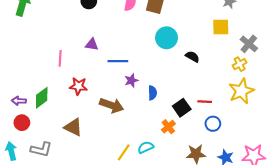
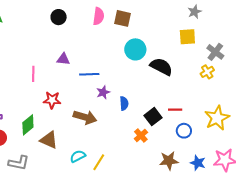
black semicircle: (192, 57) -> (161, 67), size x1.6
yellow star: (241, 91) -> (217, 118), moved
green diamond: (42, 98) -> (28, 125), moved
cyan semicircle: (146, 147) -> (78, 156), moved

